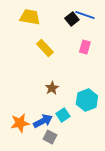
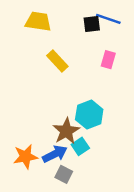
black square: (72, 19) -> (92, 24), turned 32
brown star: (52, 88) -> (66, 131), moved, size x1.5
cyan hexagon: (87, 100) -> (89, 114), moved

